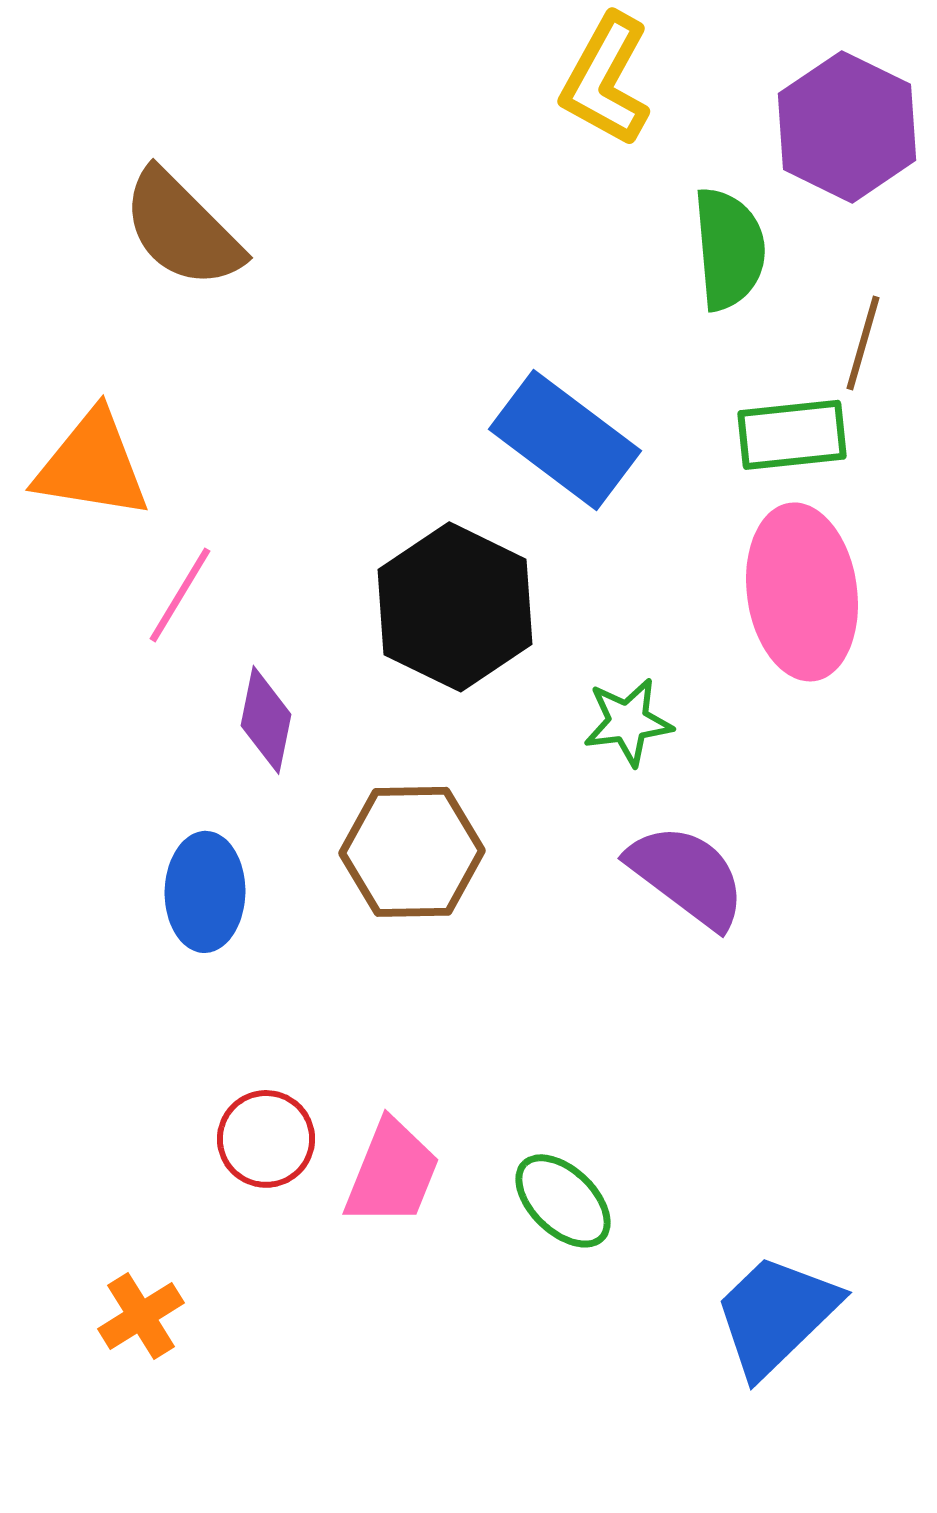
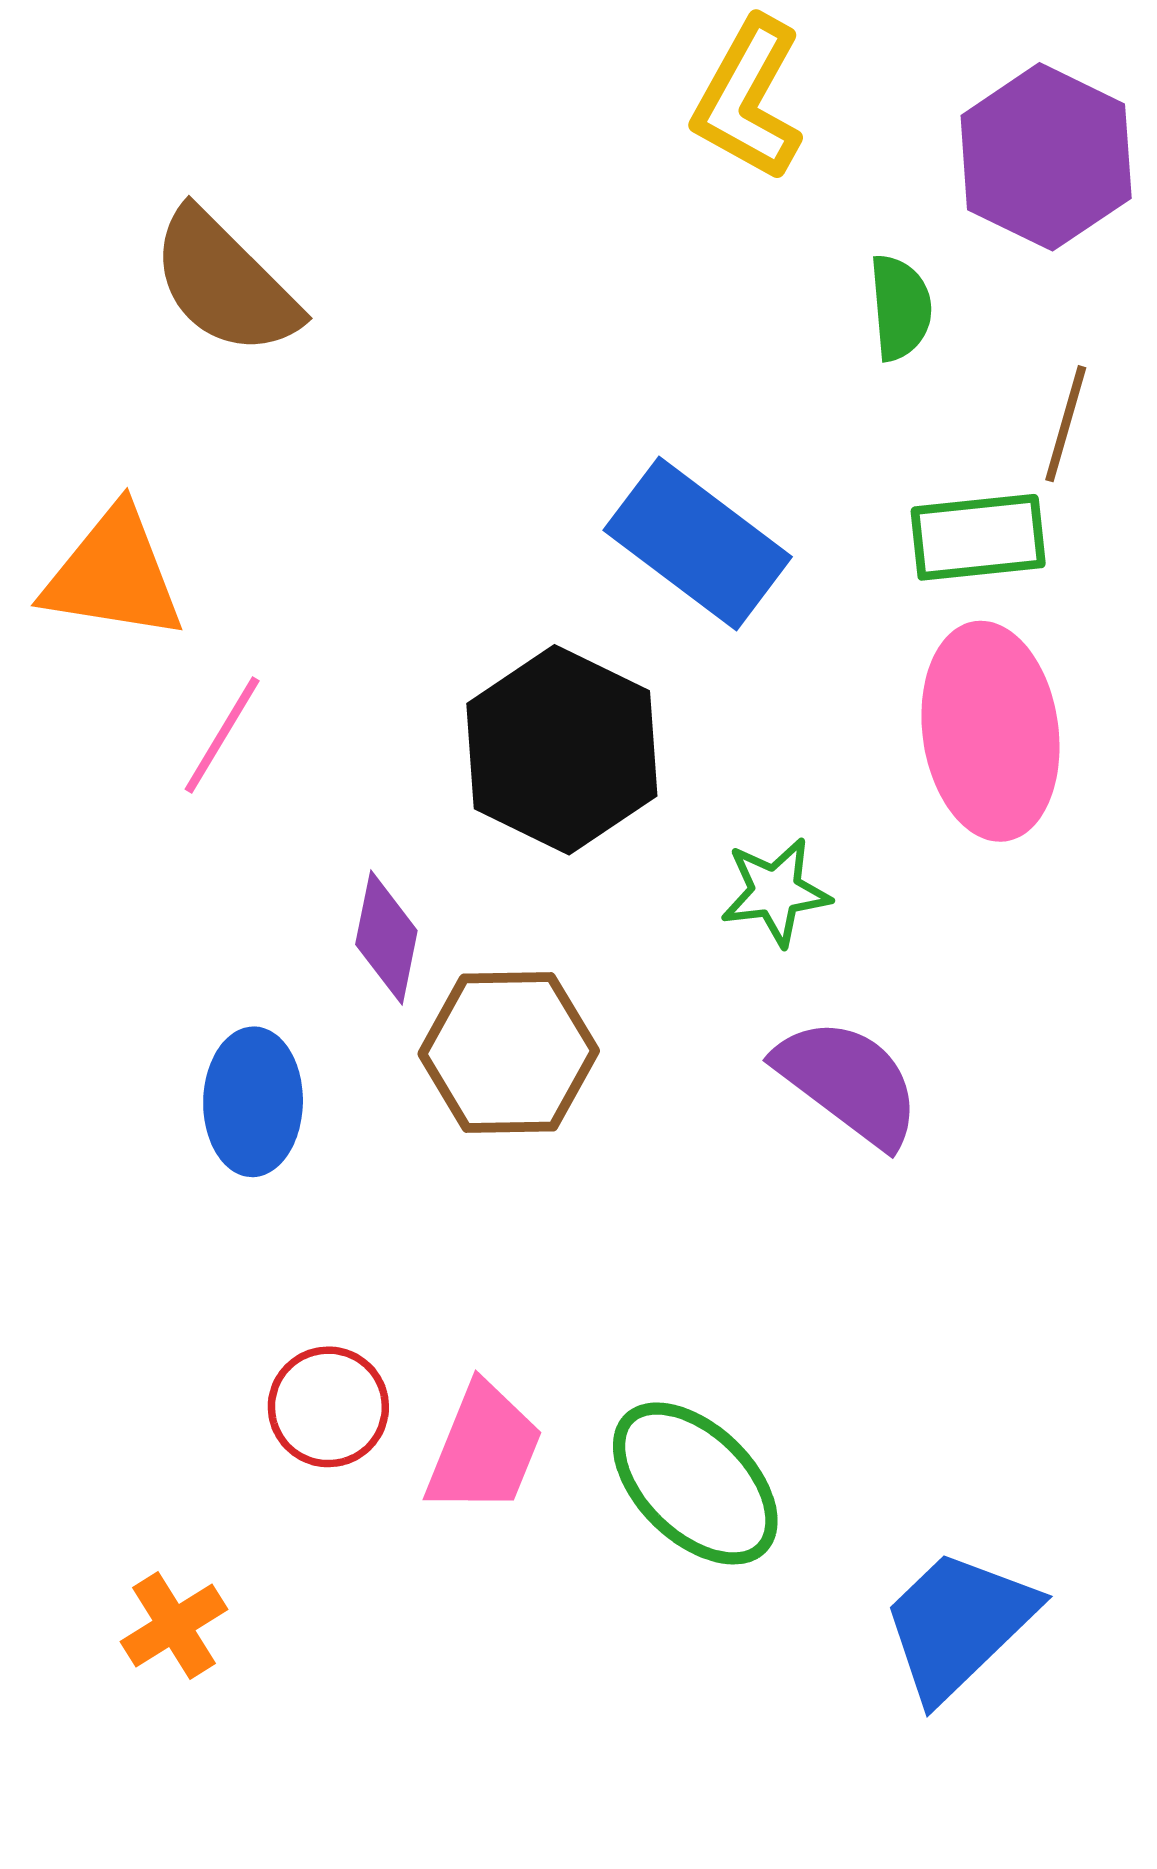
green semicircle: (729, 249) -> (900, 308), size x0.7
purple diamond: (266, 720) -> (386, 938), moved
green ellipse: (563, 1201) -> (695, 1483), size x1.4

